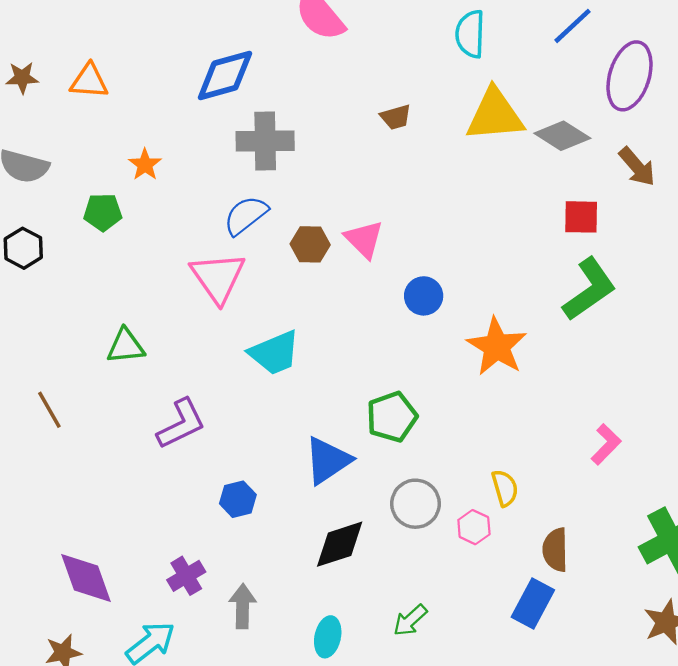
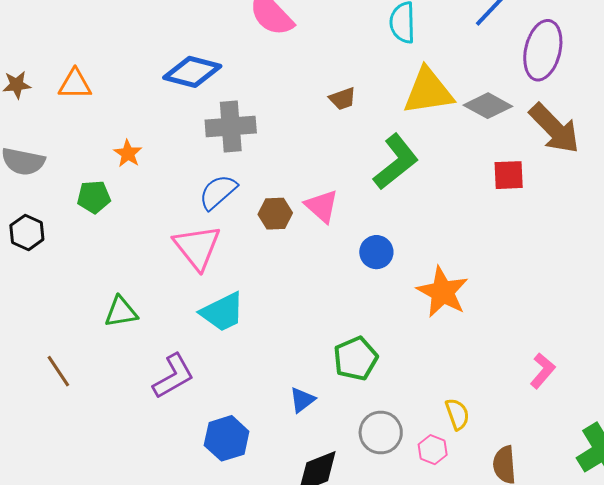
blue diamond: (225, 75) -> (192, 72), turned 34
brown arrow: (637, 167) -> (554, 128), size x1.5
green L-shape: (589, 289) -> (396, 162), moved
cyan trapezoid: (274, 353) -> (222, 312), moved
blue triangle: (328, 460) -> (302, 400), size x0.6
blue hexagon: (238, 499) -> (227, 438), size x1.4

